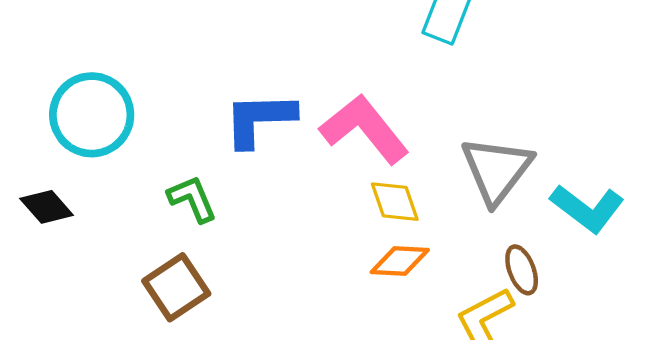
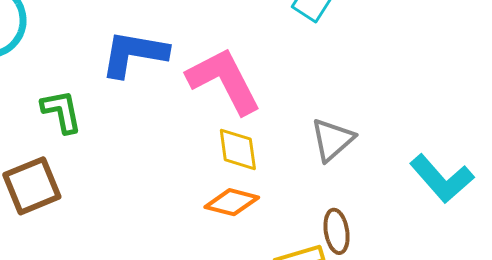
gray triangle: (497, 170) -> (332, 140), size x0.7
cyan L-shape: (587, 208) -> (442, 179), moved

